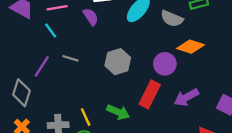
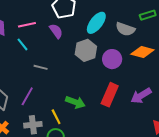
gray hexagon: (118, 62) -> (86, 50), moved
purple circle: (165, 64) -> (112, 59), moved
purple line: (42, 66) -> (27, 96), moved
green arrow: (118, 112) -> (75, 102), moved

